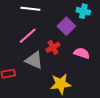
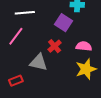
pink line: (28, 36) -> (16, 36), moved
yellow star: (61, 84) -> (86, 69), moved

